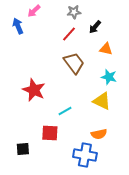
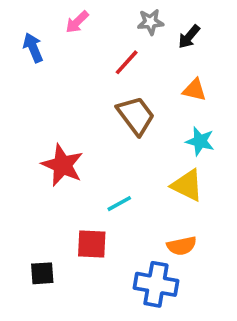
pink arrow: (34, 11) -> (77, 22), moved
gray star: (74, 12) -> (150, 22), moved
black arrow: (95, 27) -> (189, 37), moved

